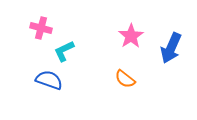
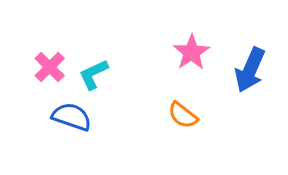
pink cross: (41, 28) -> (50, 67), moved, turned 30

